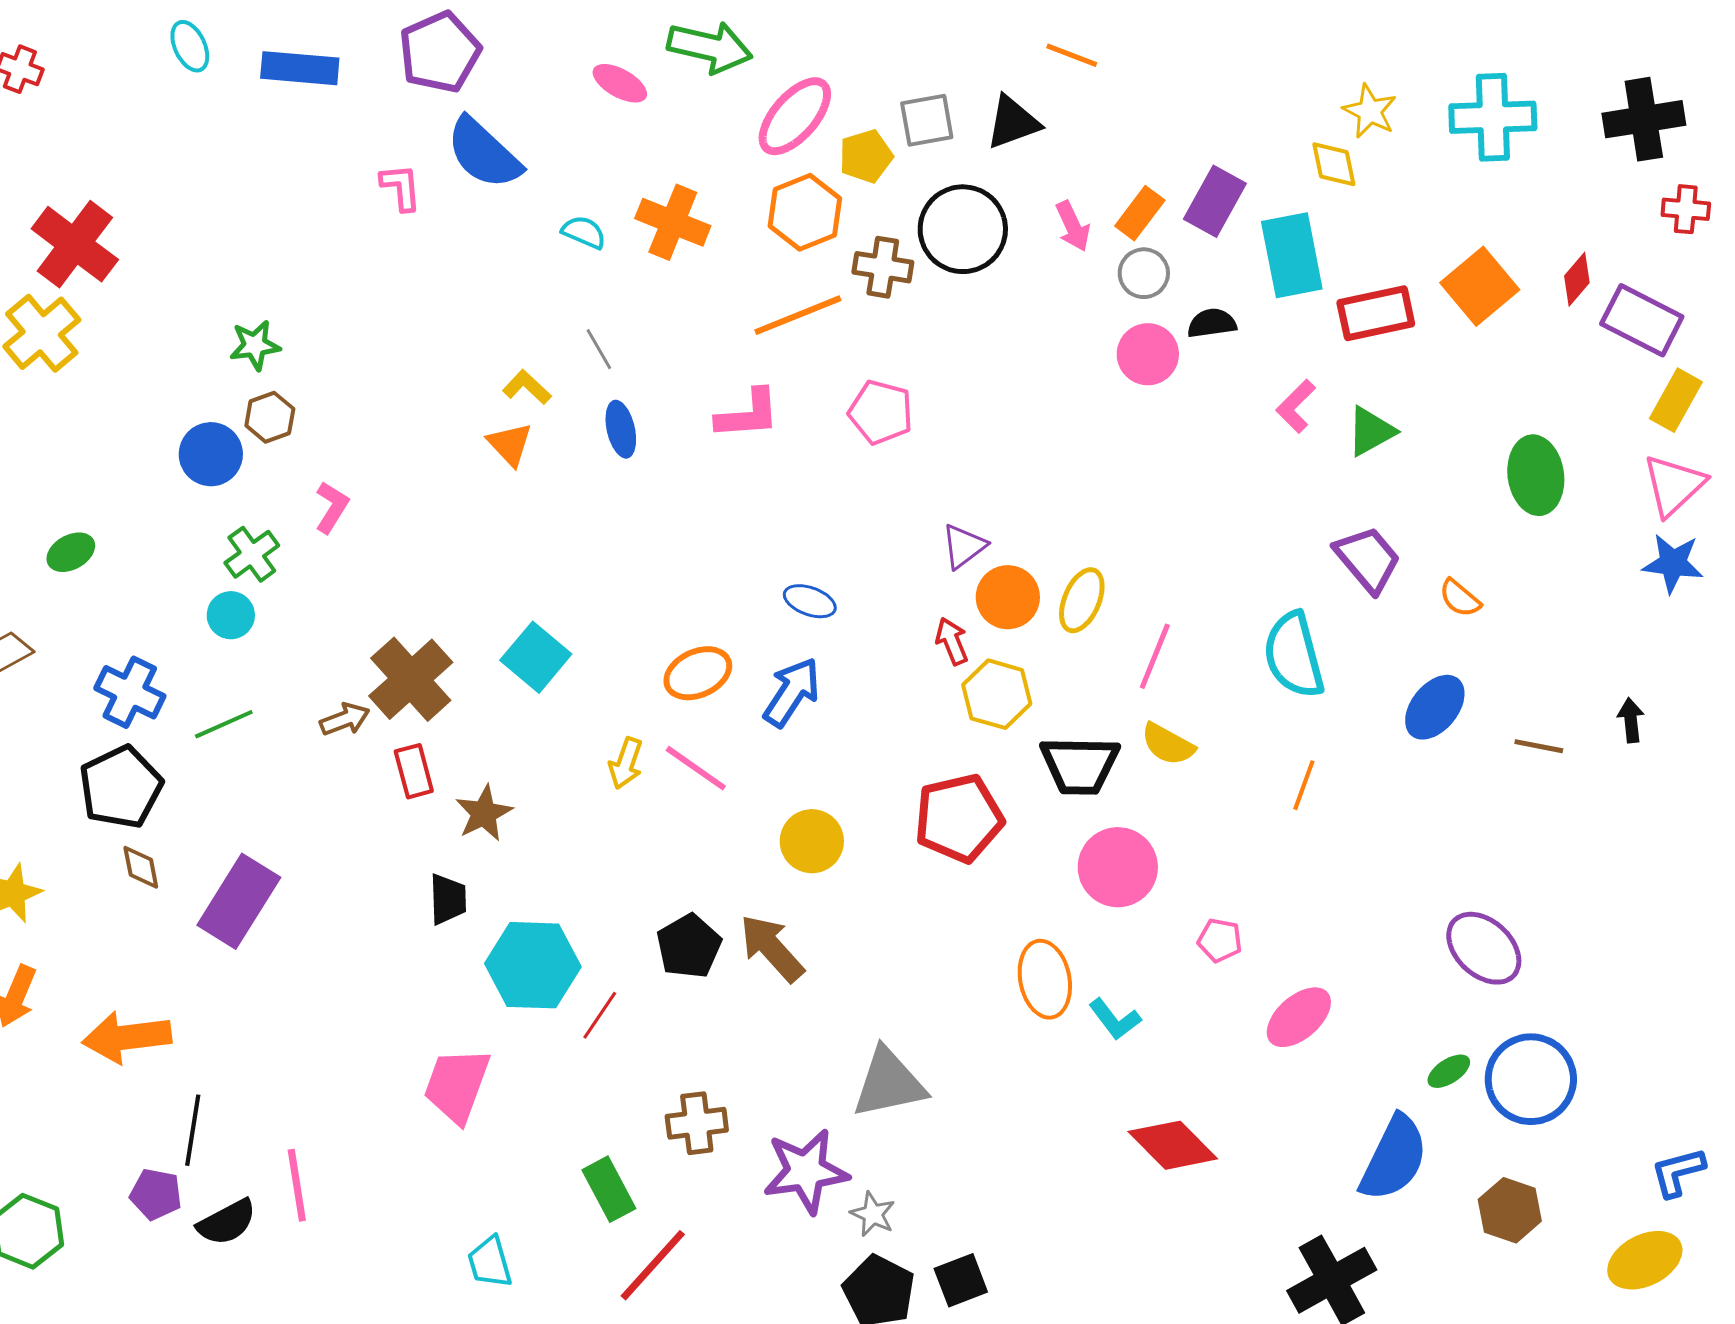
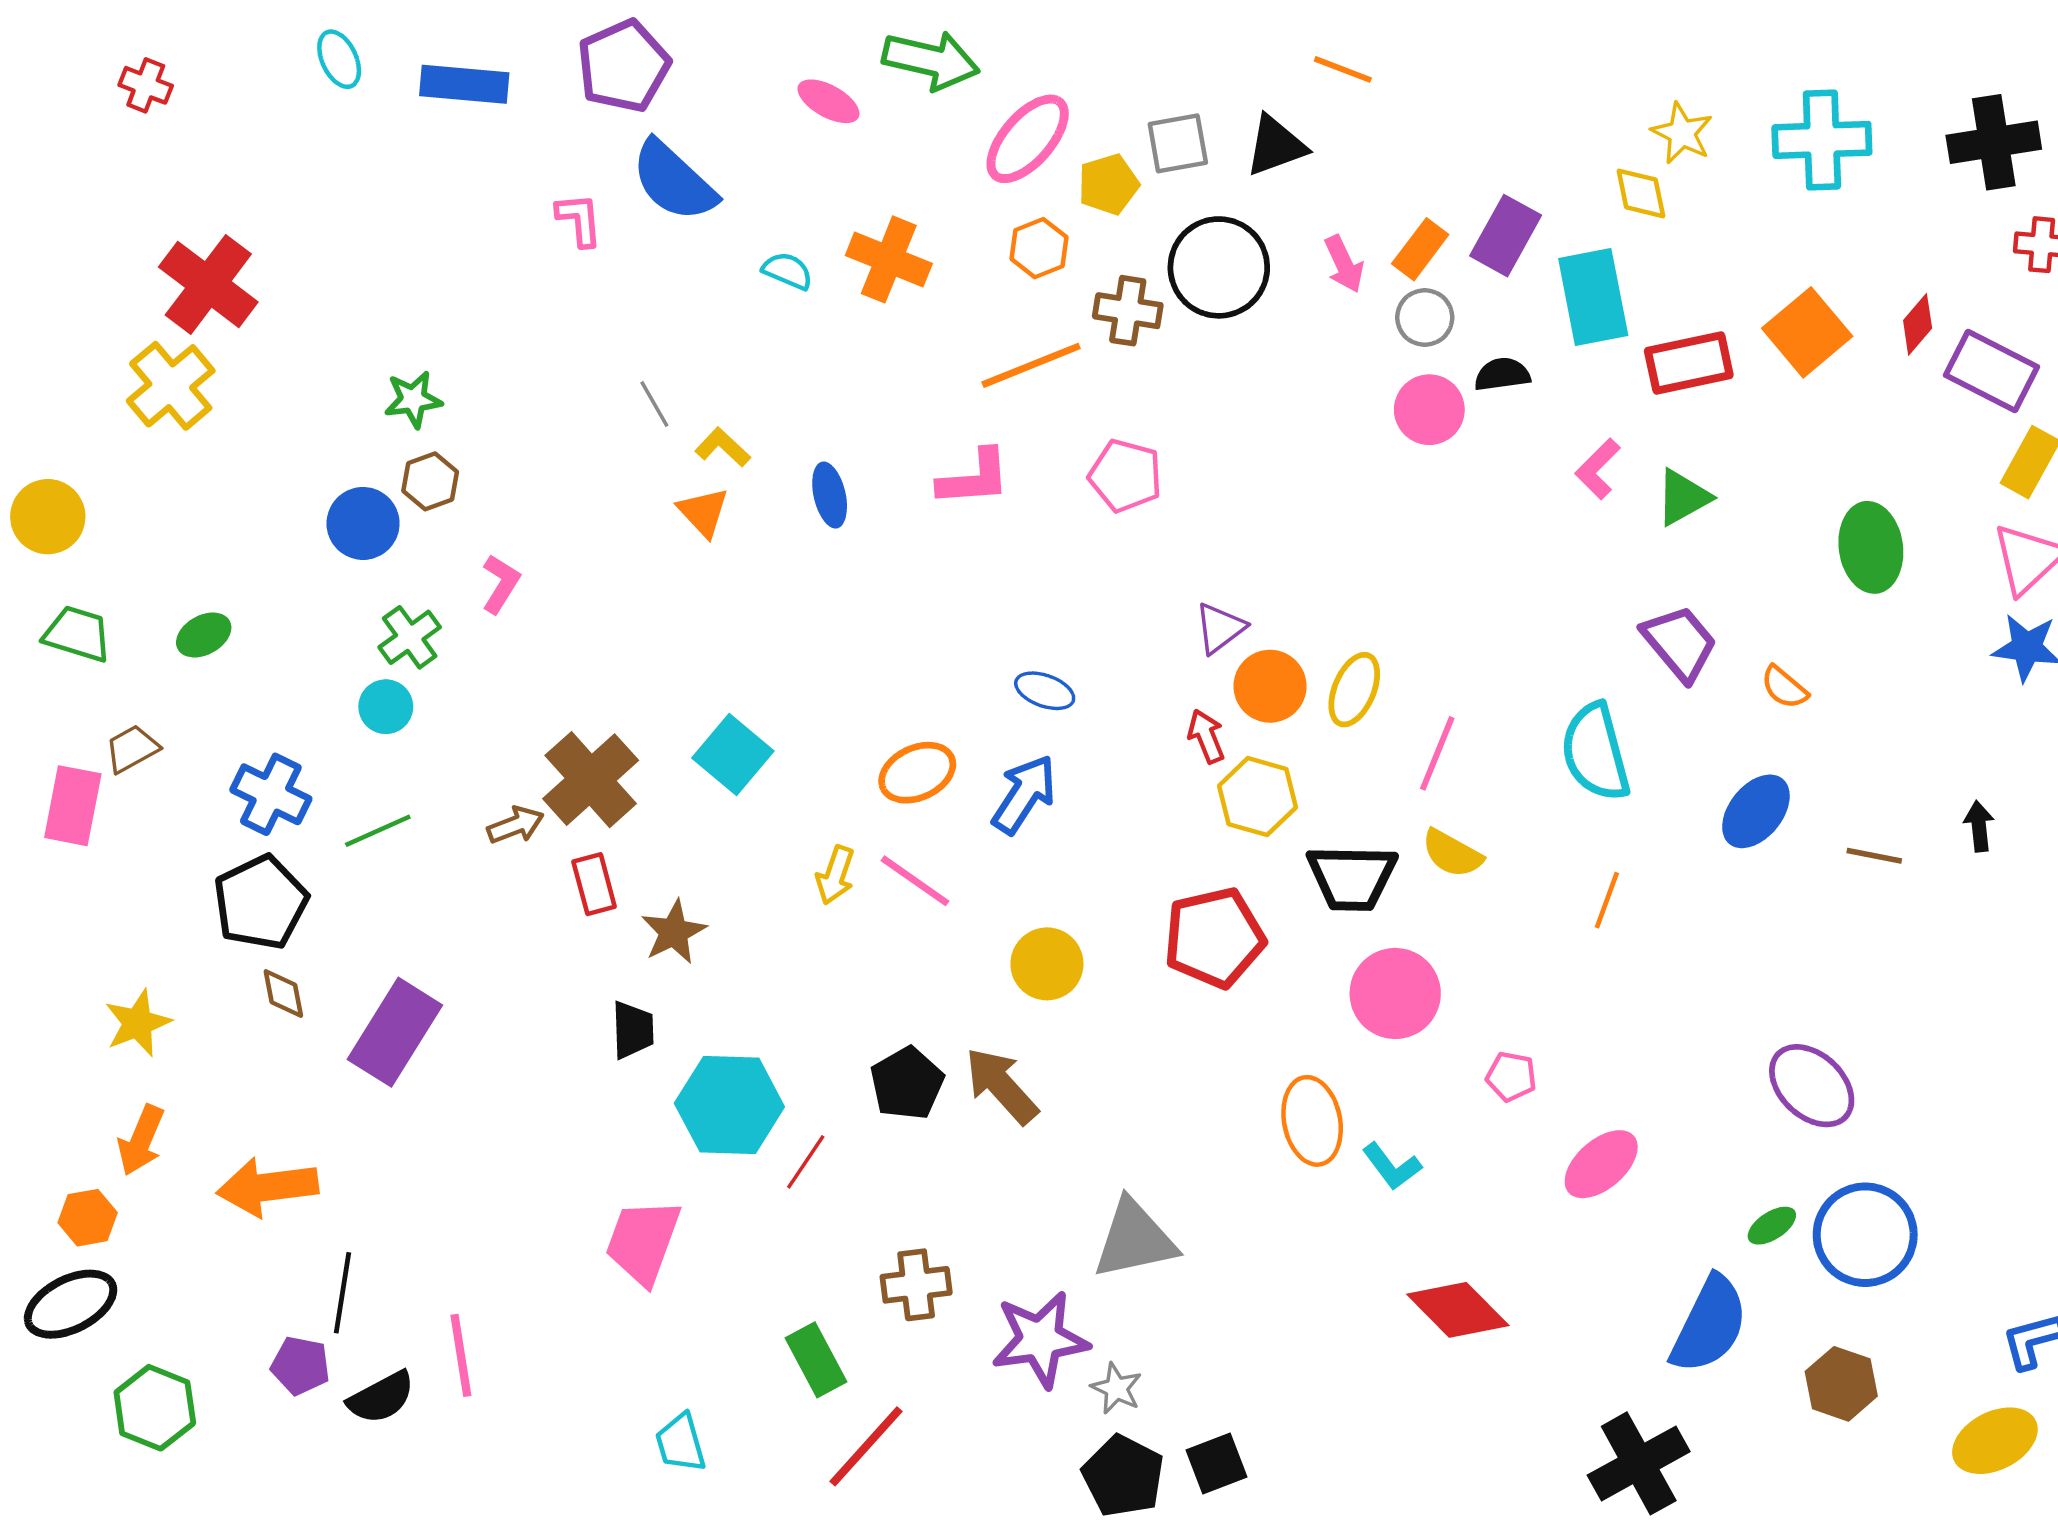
orange hexagon: (805, 212) -> (1039, 248), size x0.7
gray line: (599, 349) -> (654, 404), moved

